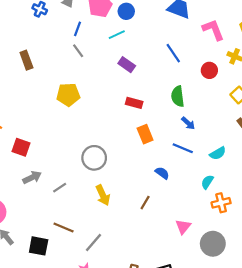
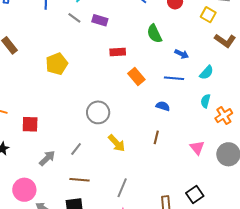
gray line: (78, 51) -> (74, 18), moved
blue arrow: (188, 123) -> (182, 54), moved
gray arrow: (32, 177) -> (47, 158), moved
brown line: (64, 227) -> (80, 180), moved

